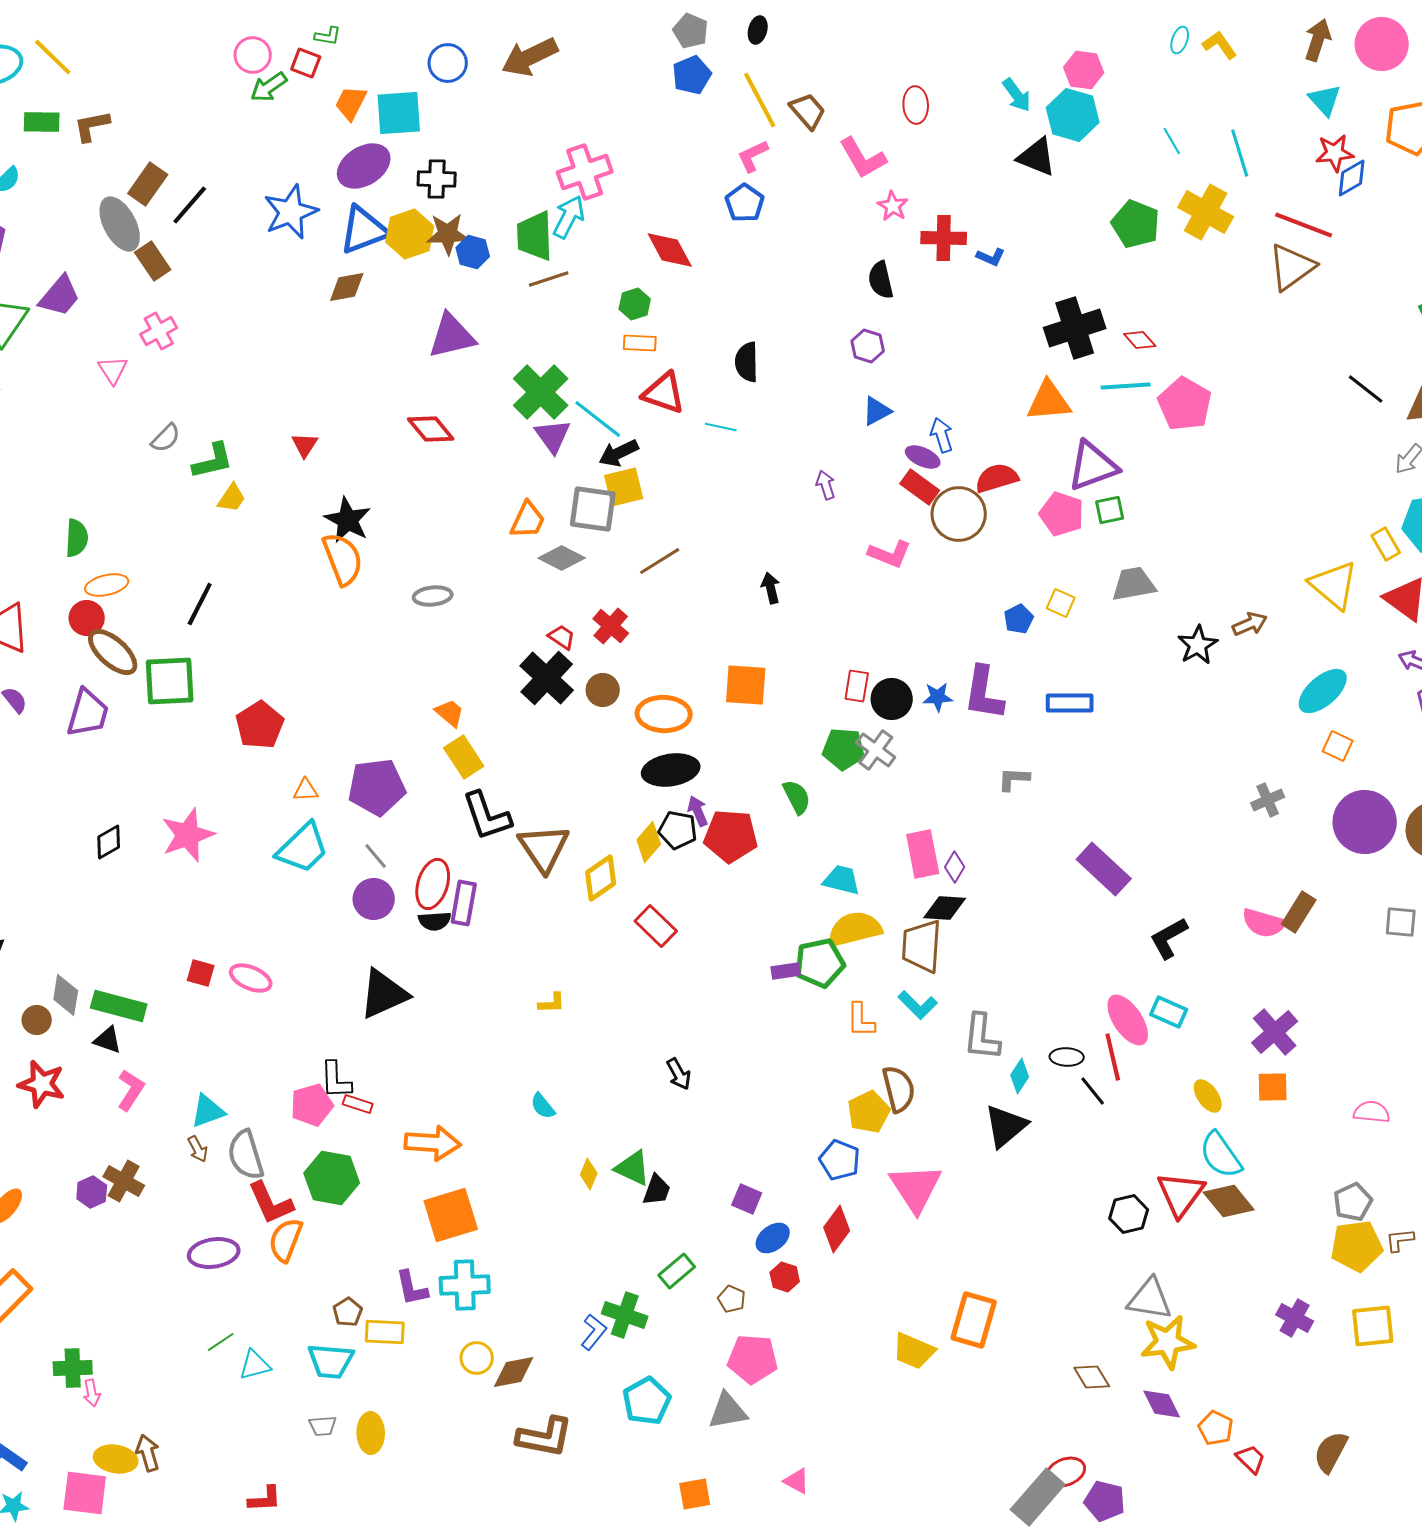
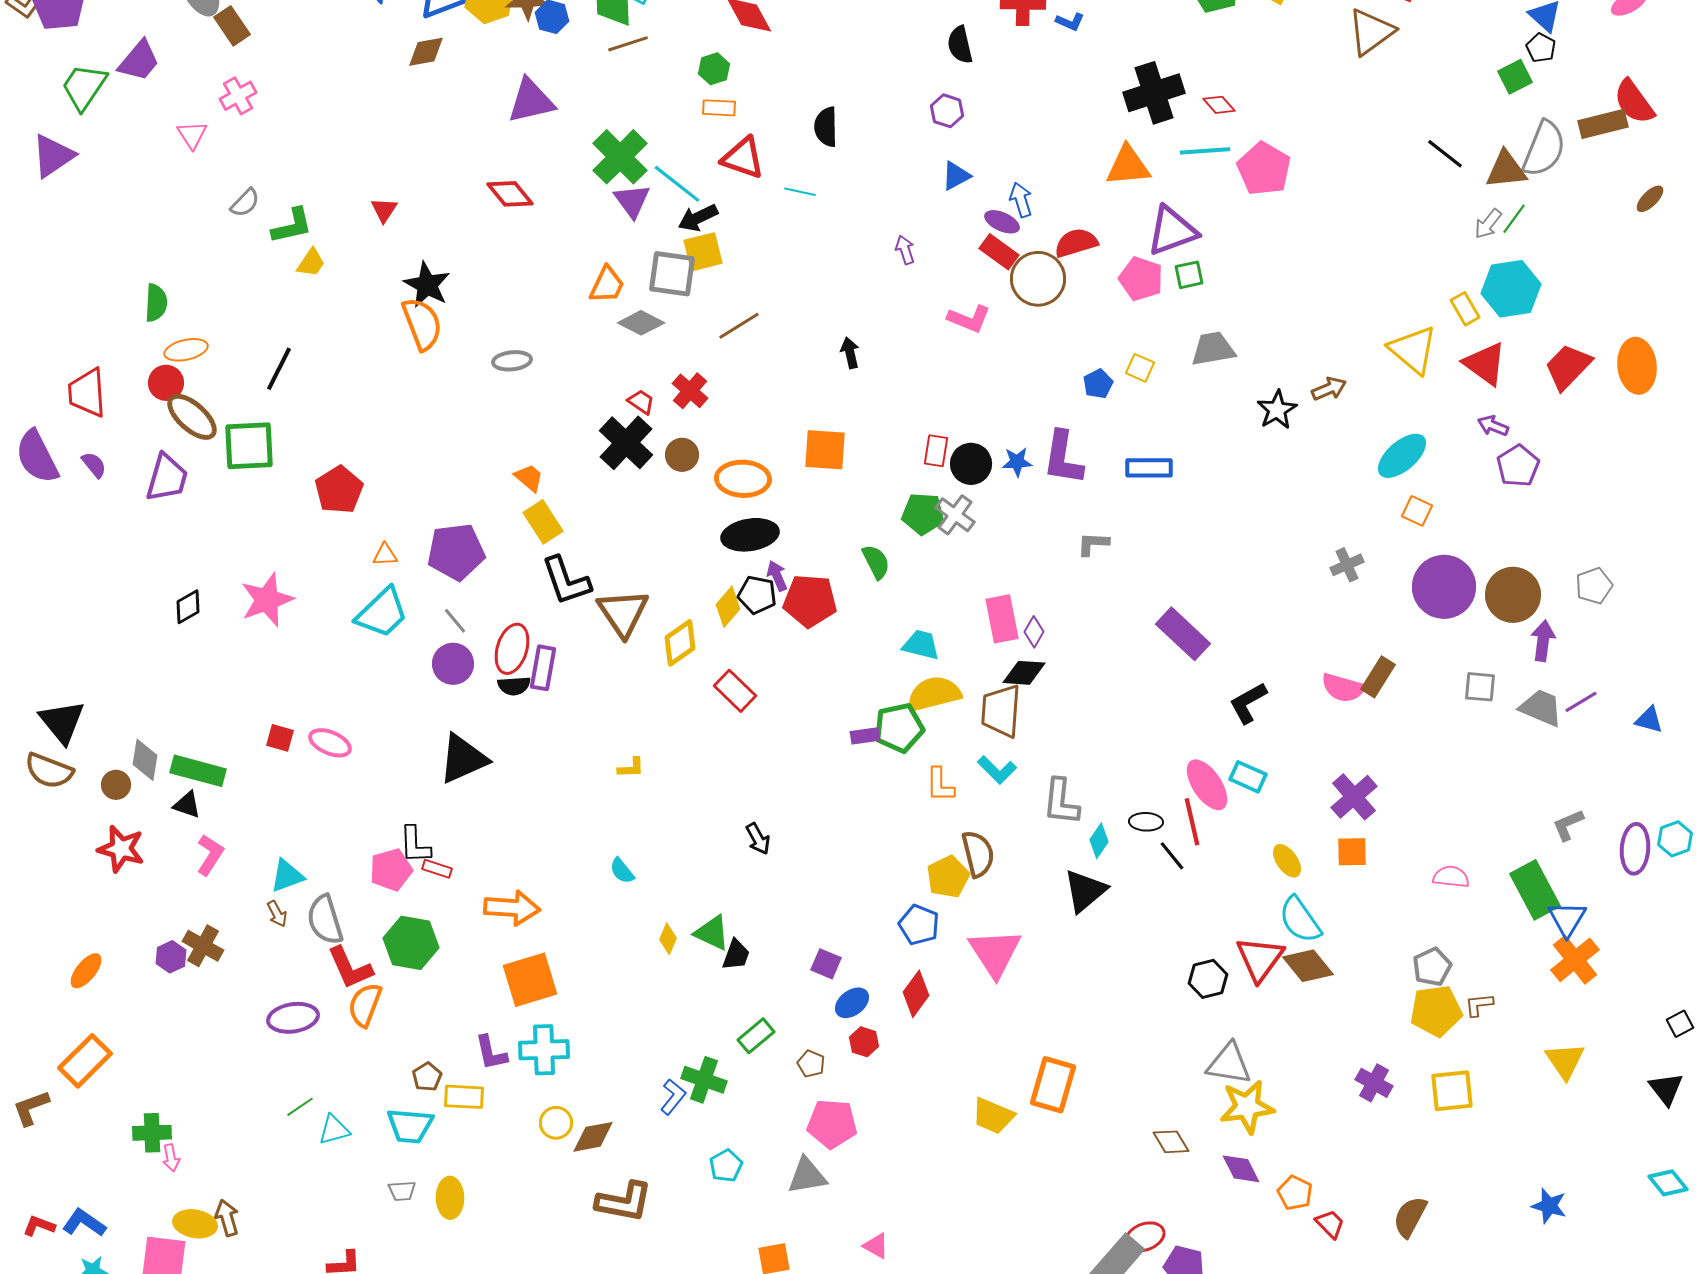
cyan pentagon: (647, 1401) -> (726, 1166), size x0.7

